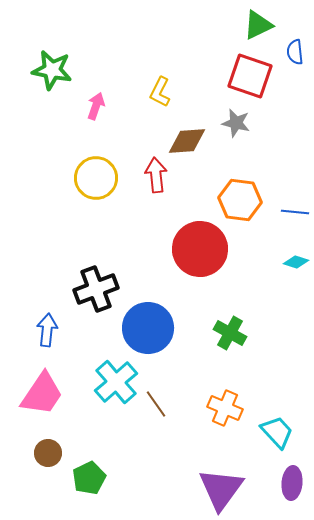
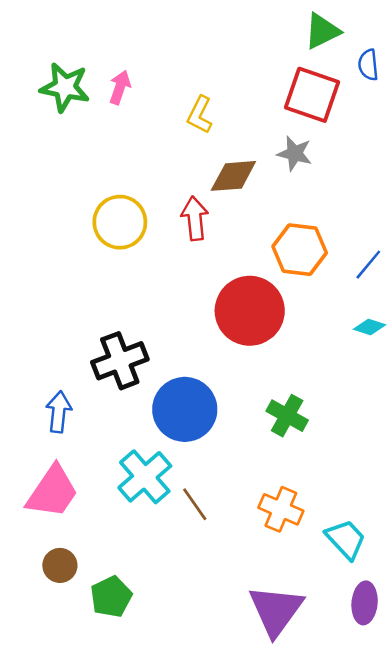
pink arrow: (96, 106) -> (120, 87), moved
blue line: (295, 212) -> (368, 265), turned -56

